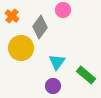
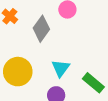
yellow circle: (21, 48) -> (18, 72), moved

